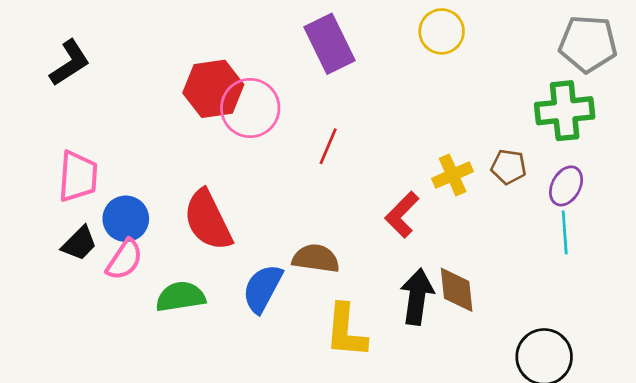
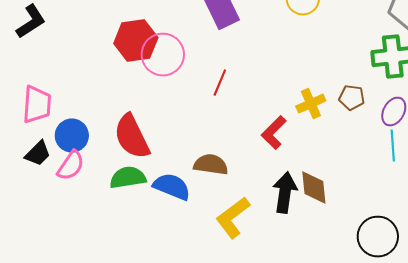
blue semicircle: (263, 288) -> (172, 187), turned 84
green semicircle: (180, 297) -> (128, 178), moved
yellow L-shape: (346, 331) -> (233, 218), turned 48

